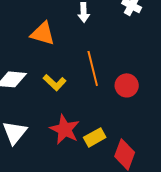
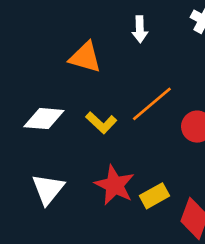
orange line: (93, 68) -> (152, 104), turned 64

